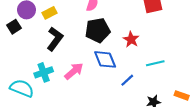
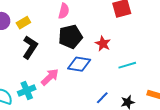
blue diamond: (105, 59) -> (79, 64), turned -55
cyan cross: (44, 72) -> (27, 91), moved
blue line: (127, 80) -> (102, 98), moved

